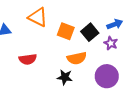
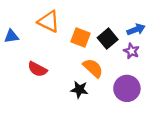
orange semicircle: (77, 58) -> (93, 68), turned -126
red semicircle: (28, 59) -> (37, 69), turned 36

